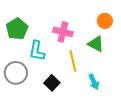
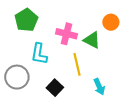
green pentagon: (17, 29) -> (26, 20), moved
green triangle: (96, 44) -> (92, 40), moved

